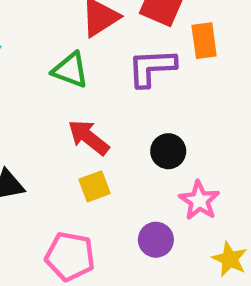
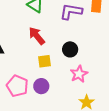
yellow square: (95, 186) -> (45, 61), moved
purple circle: (156, 240) -> (41, 86), moved

